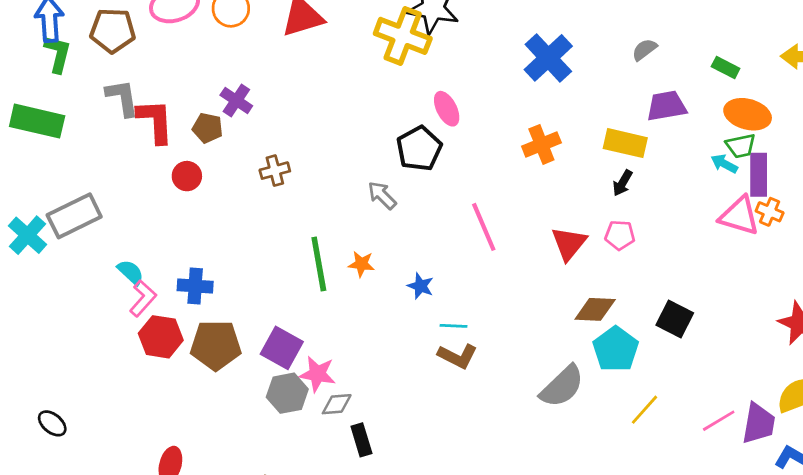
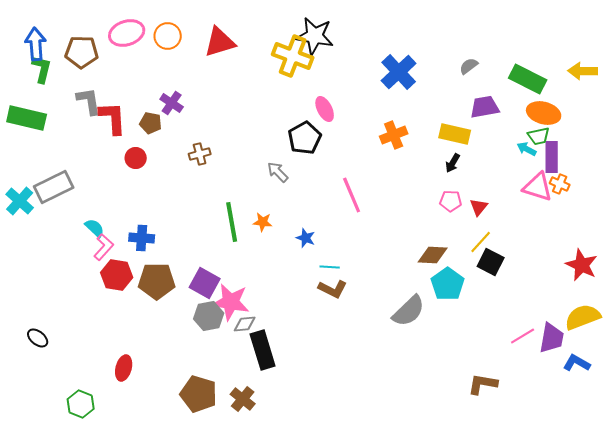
green rectangle: (726, 67) -> (528, 79), size x1.8
red triangle: (569, 243) -> (479, 207), moved, size x0.7
pink star: (317, 374) -> (231, 302), size x1.4
yellow line: (644, 410) -> (481, 242), moved
black rectangle: (361, 440) -> (263, 350), size x1.6

